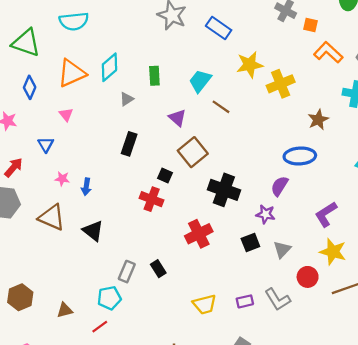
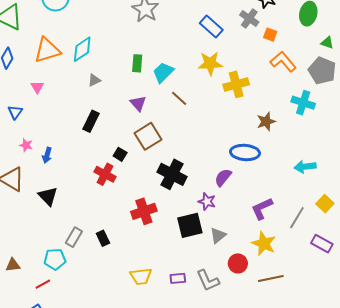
blue rectangle: (219, 28) -> (211, 26), moved
green rectangle: (154, 76) -> (137, 63), moved
black square: (250, 242) -> (190, 225), size x1.5

